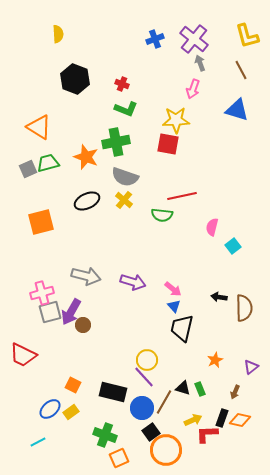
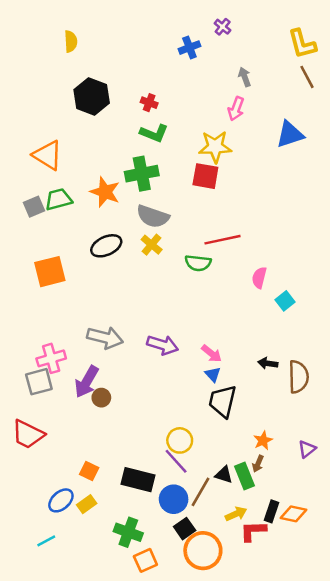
purple cross: (194, 39) -> (223, 27), moved, size x0.5
brown line: (241, 70) -> (307, 77), moved
blue triangle: (237, 110) -> (290, 134), turned -35
gray square: (50, 312) -> (39, 382), moved
green rectangle: (200, 389) -> (245, 476), size x1.5
brown arrow: (235, 392) -> (258, 464), moved

